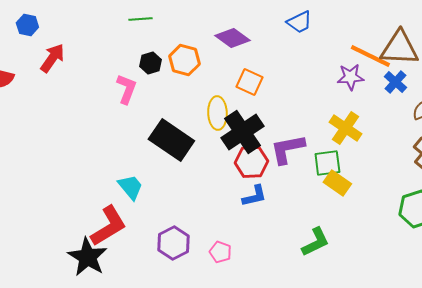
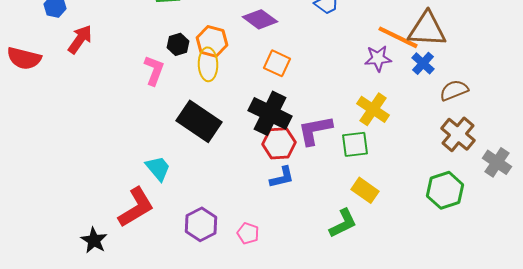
yellow ellipse: (217, 113) -> (208, 64), moved
black cross: (242, 132) -> (270, 113), turned -30
yellow rectangle: (337, 183) -> (365, 190), moved
black star: (87, 257) -> (94, 240), moved, size x0.7

